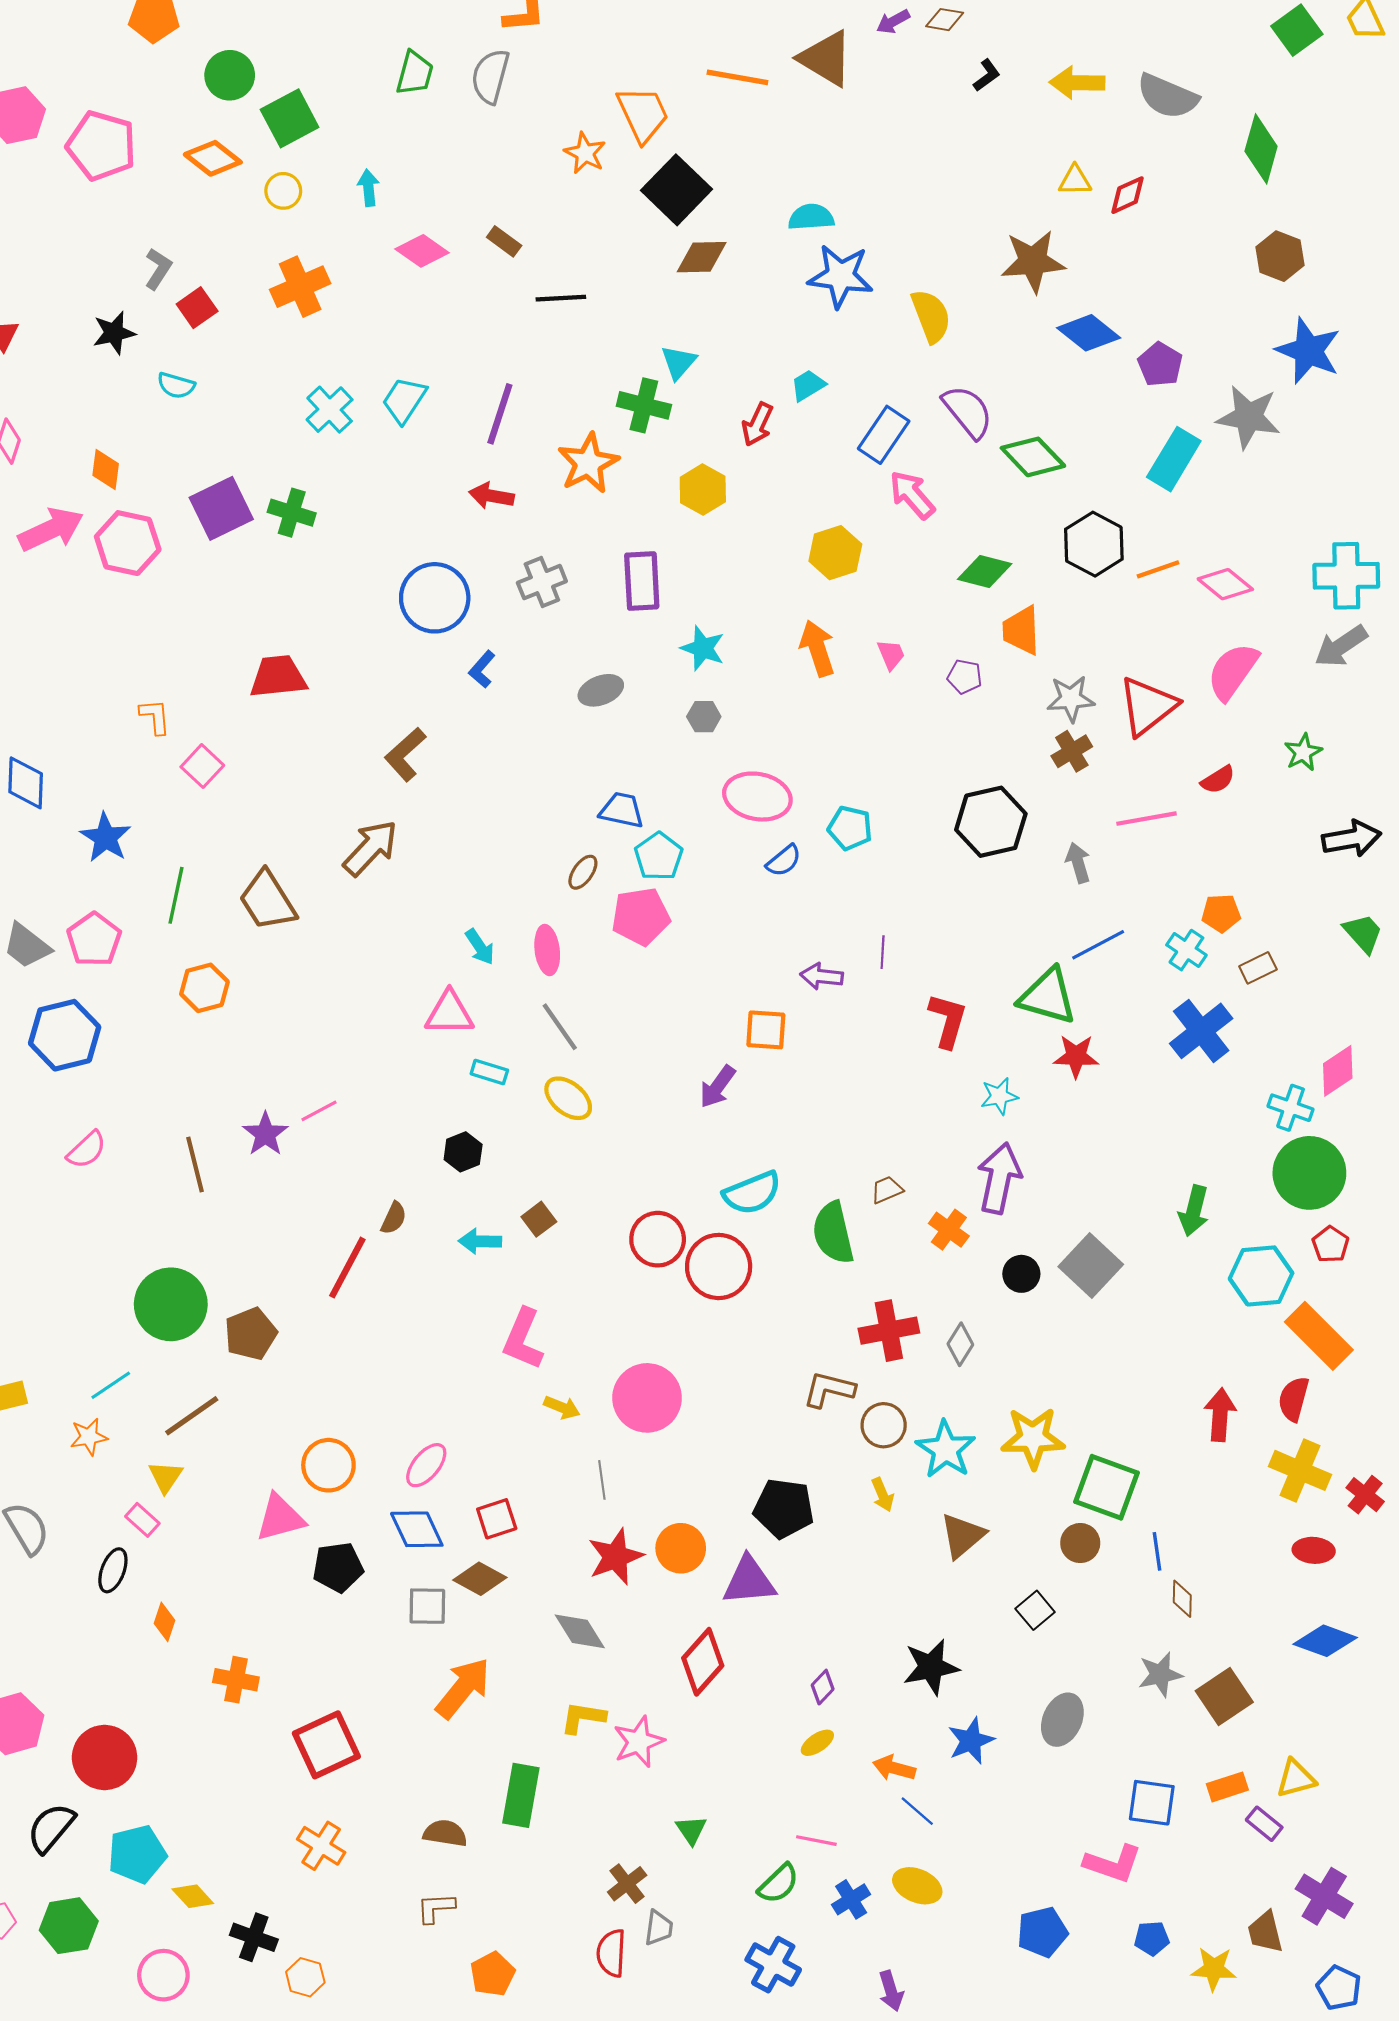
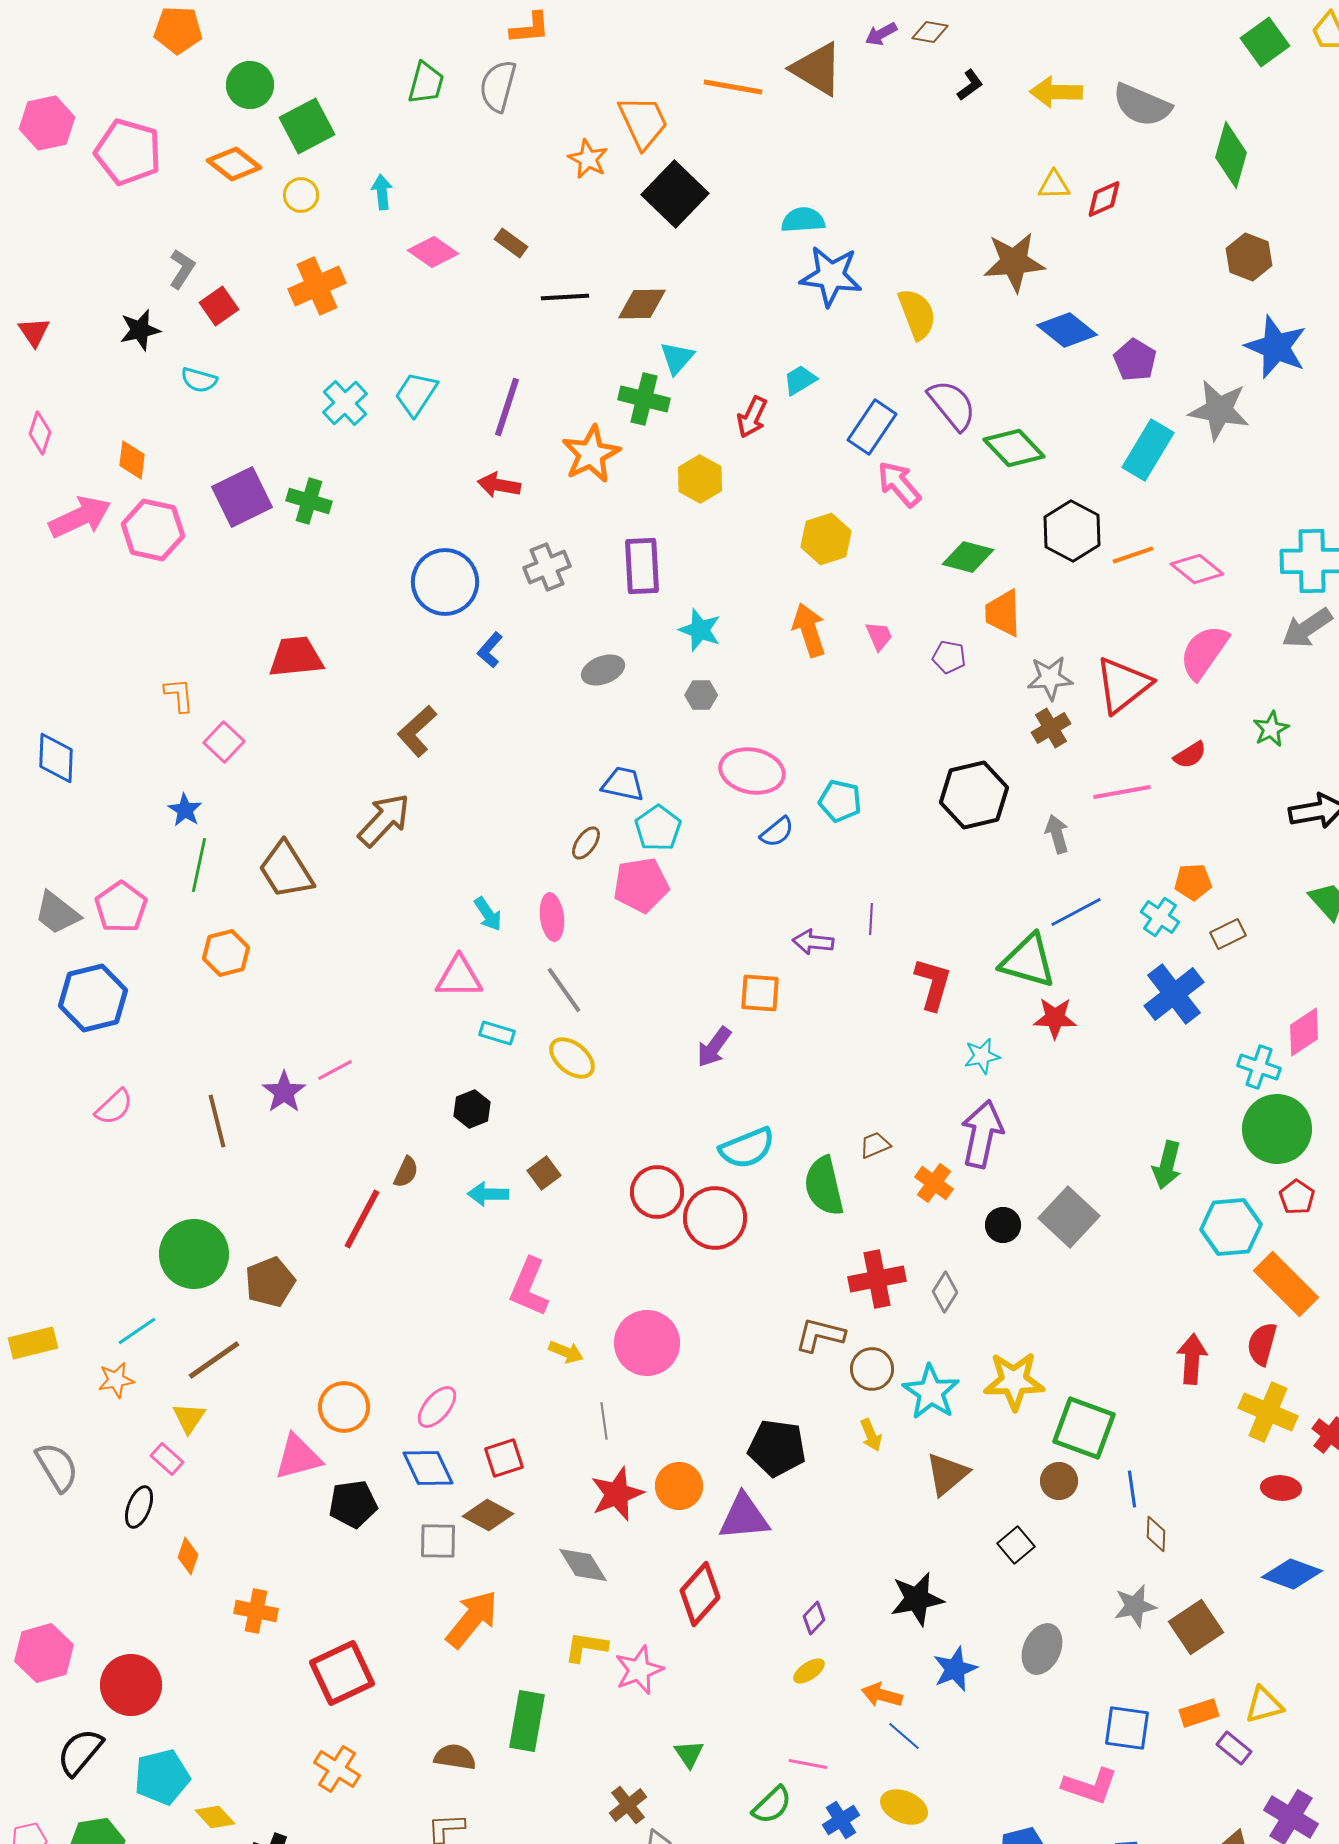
brown diamond: (702, 257) -> (642, 304), moved
blue star: (106, 838) -> (185, 810), moved, size x0.7

